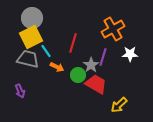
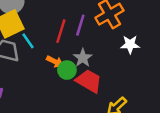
purple line: (103, 57) -> (80, 25), moved
orange arrow: (57, 67) -> (55, 62), moved

